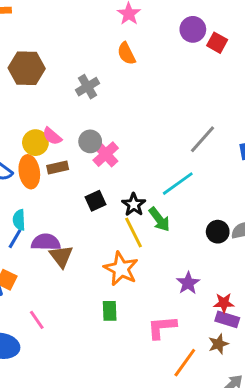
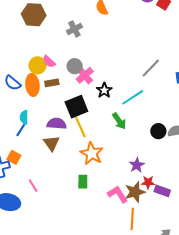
black square: (96, 201) -> (76, 107), size x1.6
black star: (134, 205) -> (104, 90), moved
yellow line: (133, 233) -> (80, 127), moved
purple semicircle: (46, 242) -> (57, 124), moved
red star: (224, 303) -> (148, 182), moved
pink L-shape: (162, 327) -> (118, 194), turned 60
brown star: (218, 344) -> (135, 192), moved, size x1.5
orange line: (185, 363) -> (132, 219), turned -35

